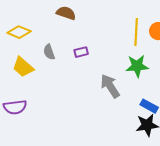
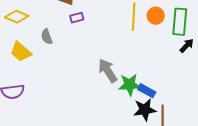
purple rectangle: (81, 52) -> (77, 18), moved
green star: (137, 66) -> (130, 85), moved

